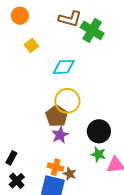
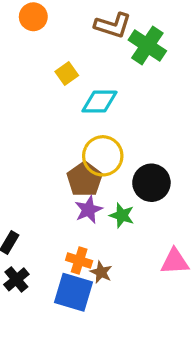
yellow square: (31, 45) -> (67, 74), moved
black circle: (99, 131) -> (151, 183), moved
green star: (98, 154) -> (122, 215), moved

